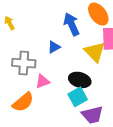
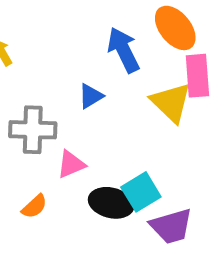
black ellipse: (80, 80) -> (111, 203), moved
orange semicircle: (23, 102) -> (34, 206), size x0.6

